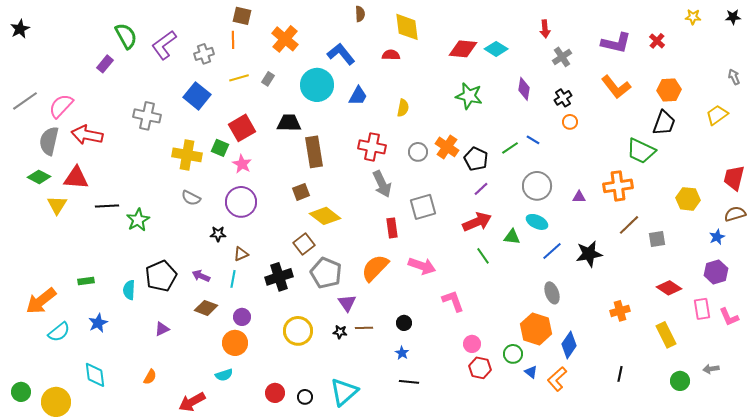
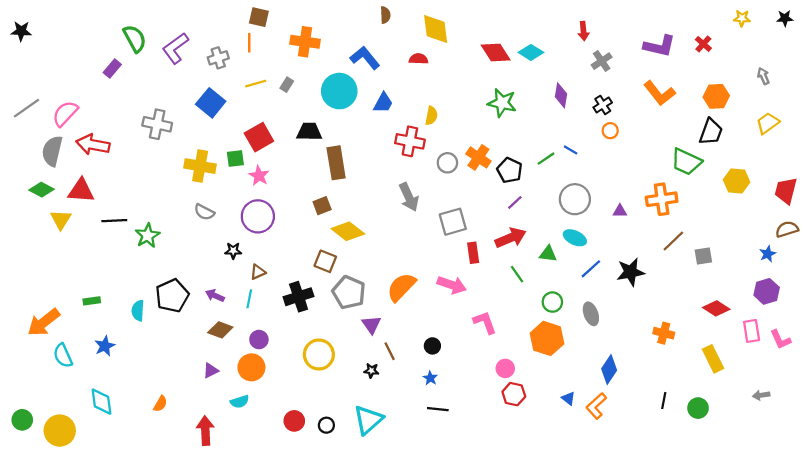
black star: (20, 29) -> (21, 31), turned 30
orange cross: (285, 39) -> (305, 42), turned -32
red diamond: (463, 49) -> (496, 52), turned 52
gray arrow: (734, 77) -> (763, 76), moved
red cross: (372, 147) -> (410, 141), moved
green square: (220, 148) -> (235, 159), turned -30
yellow hexagon: (688, 199) -> (737, 181), moved
red rectangle: (392, 228) -> (473, 253), moved
brown square: (304, 244) -> (325, 261), turned -30
orange cross: (620, 311) -> (664, 333), turned 30
brown line: (364, 328) -> (390, 351), turned 66
purple triangle: (162, 329) -> (211, 371), moved
orange hexagon: (536, 329) -> (547, 338), moved
cyan semicircle: (59, 332) -> (63, 356), turned 105
black star: (340, 332) -> (371, 371), moved
green circle: (513, 354) -> (552, 302), moved
green circle: (680, 381) -> (698, 408), moved
red arrow: (192, 402) -> (205, 431), turned 116

